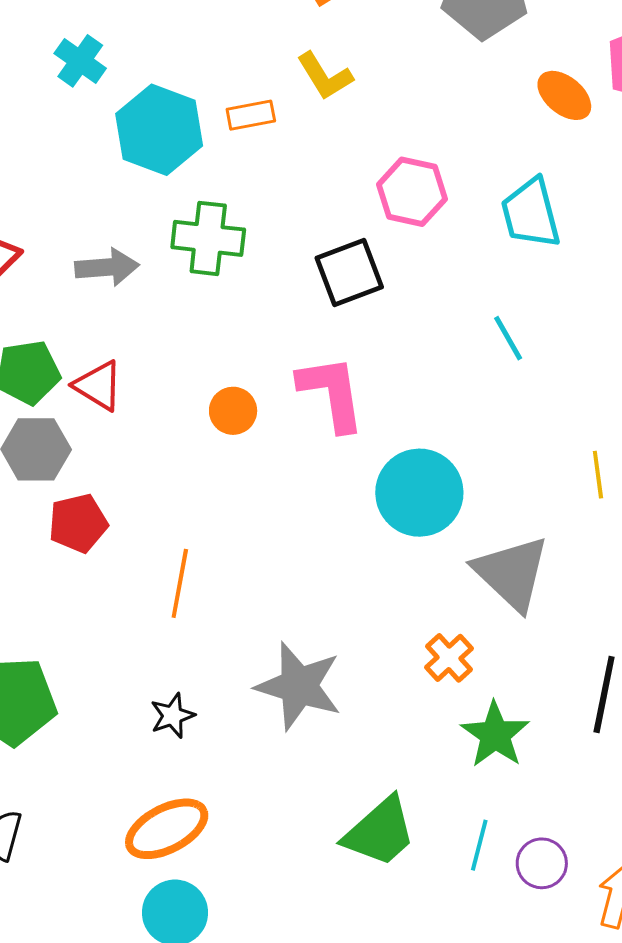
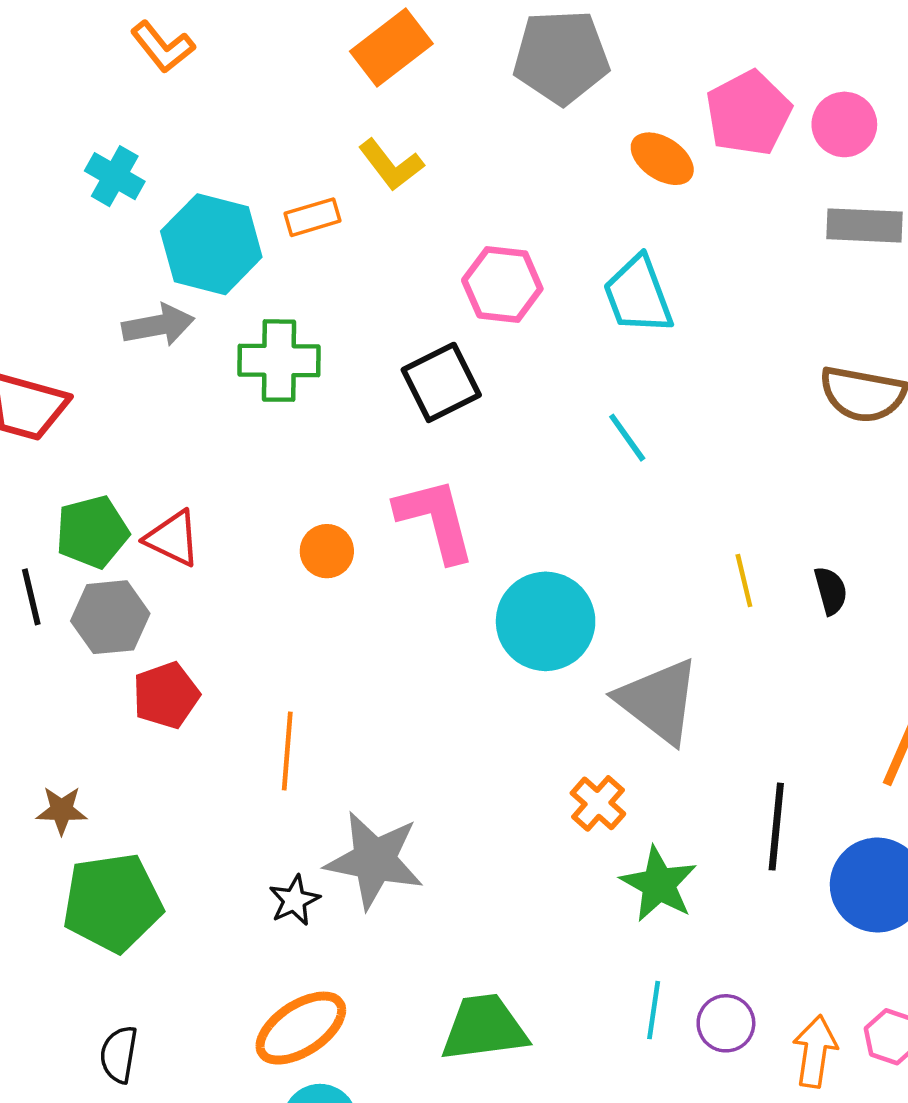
gray arrow: (107, 267) -> (158, 325), moved
gray star: (299, 686) -> (374, 860), moved
green trapezoid: (380, 832) -> (484, 1028), moved, turned -140

